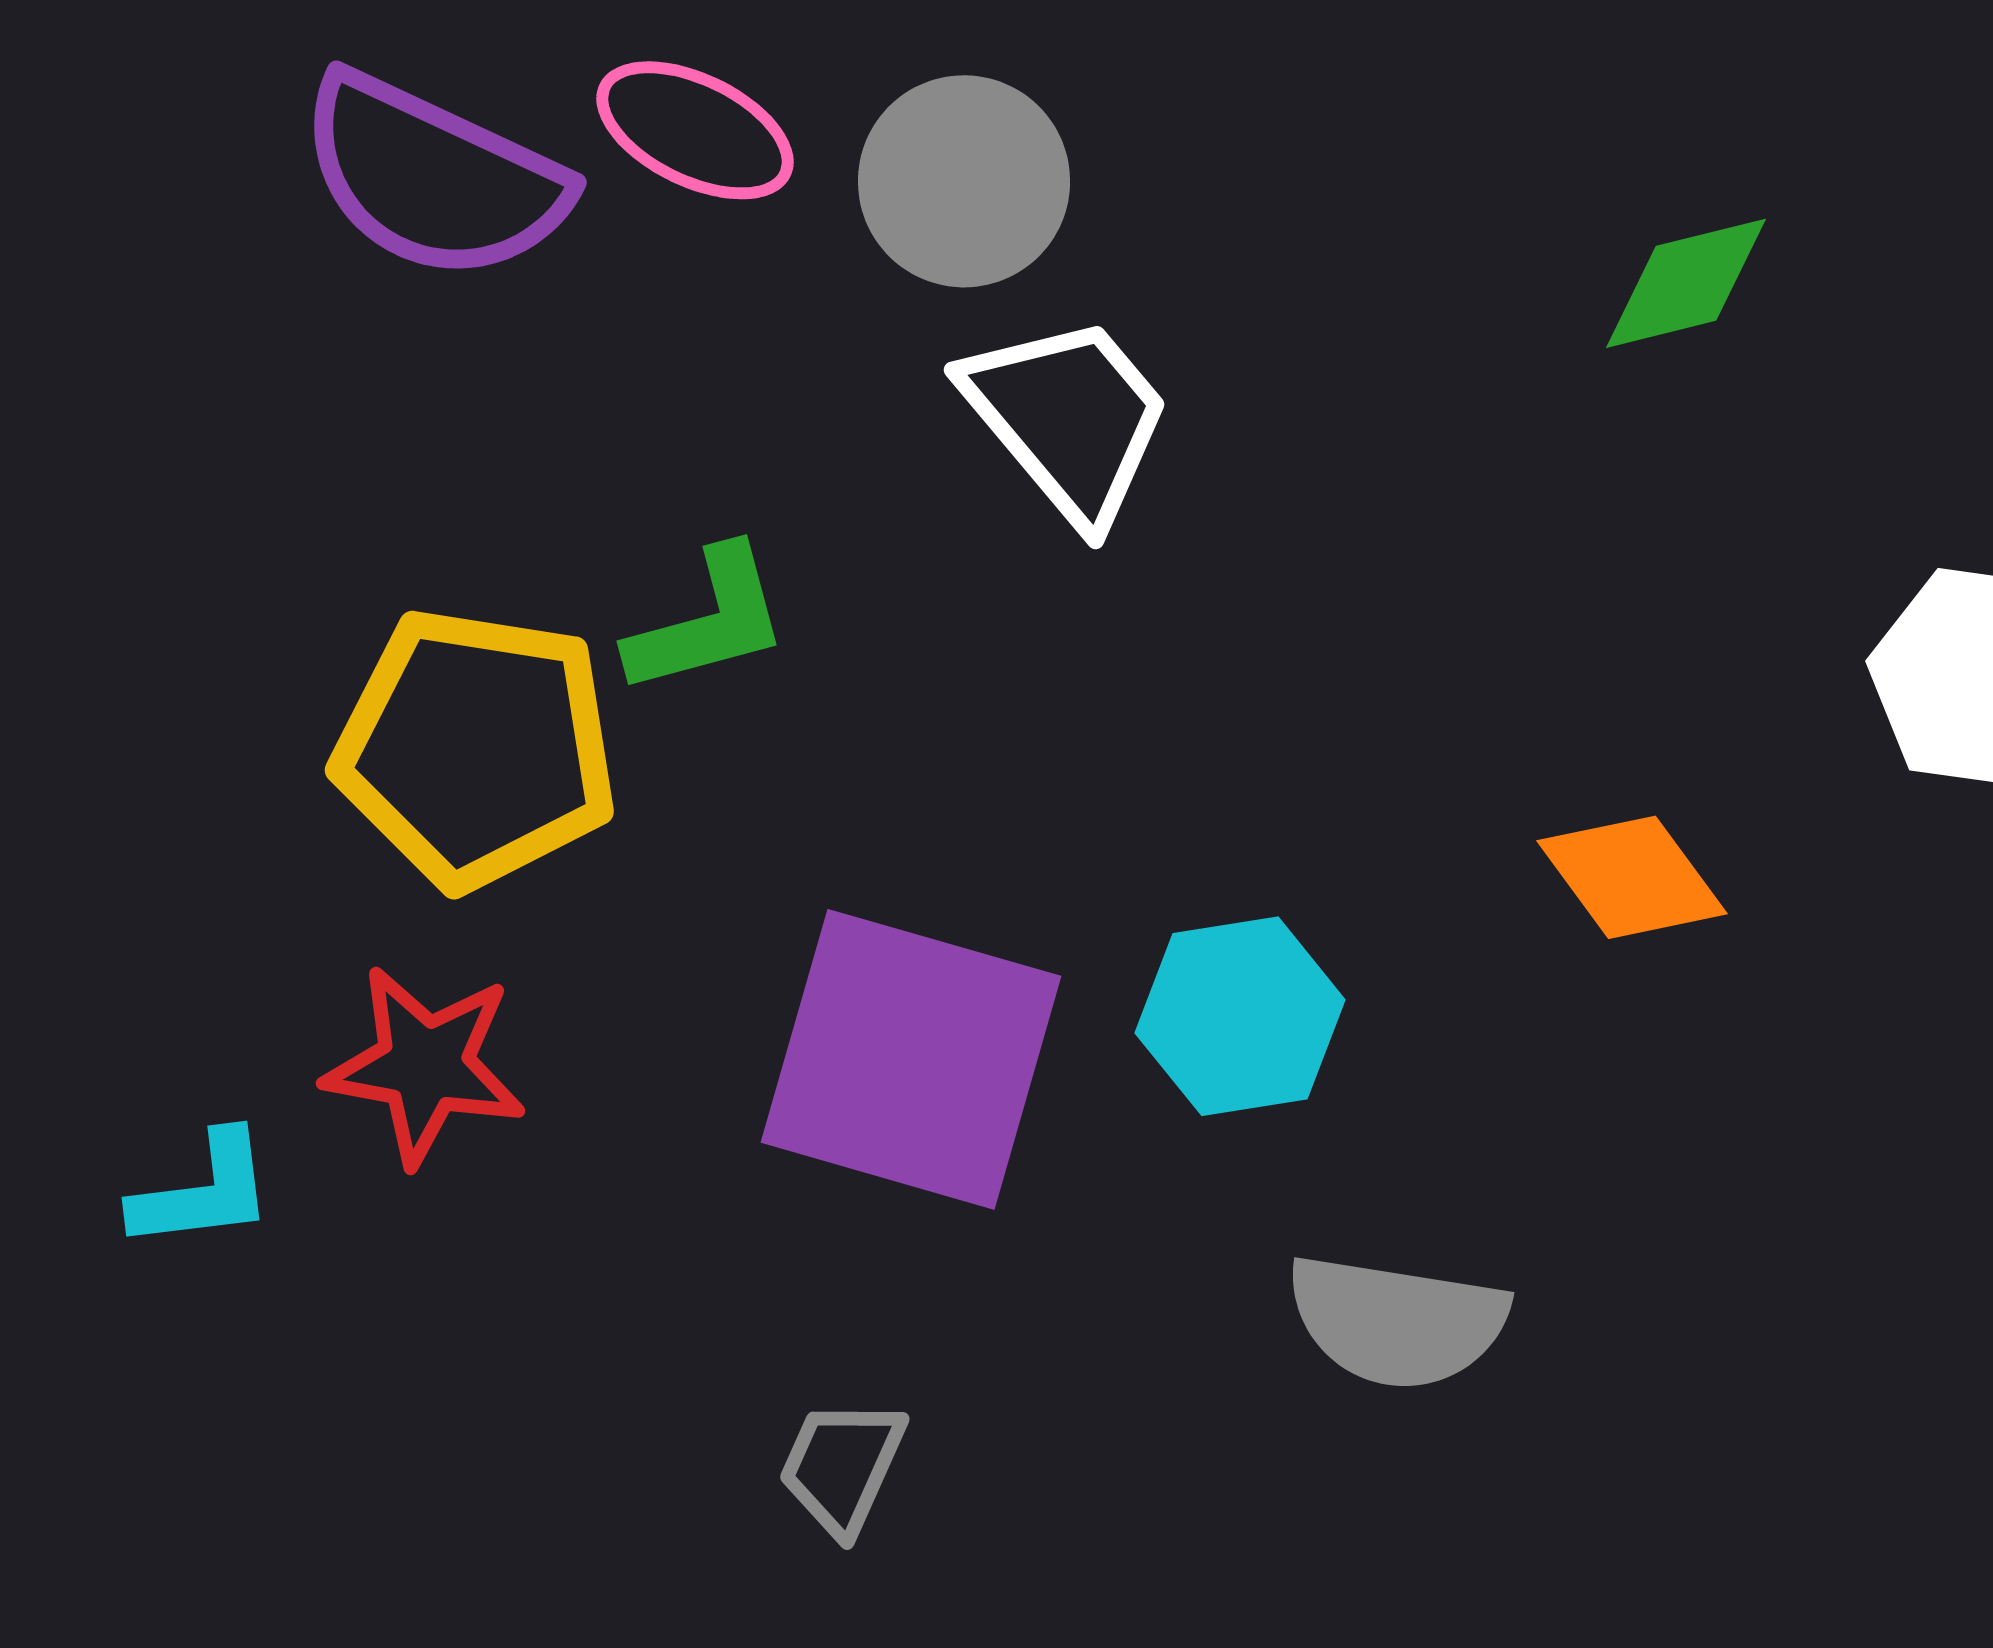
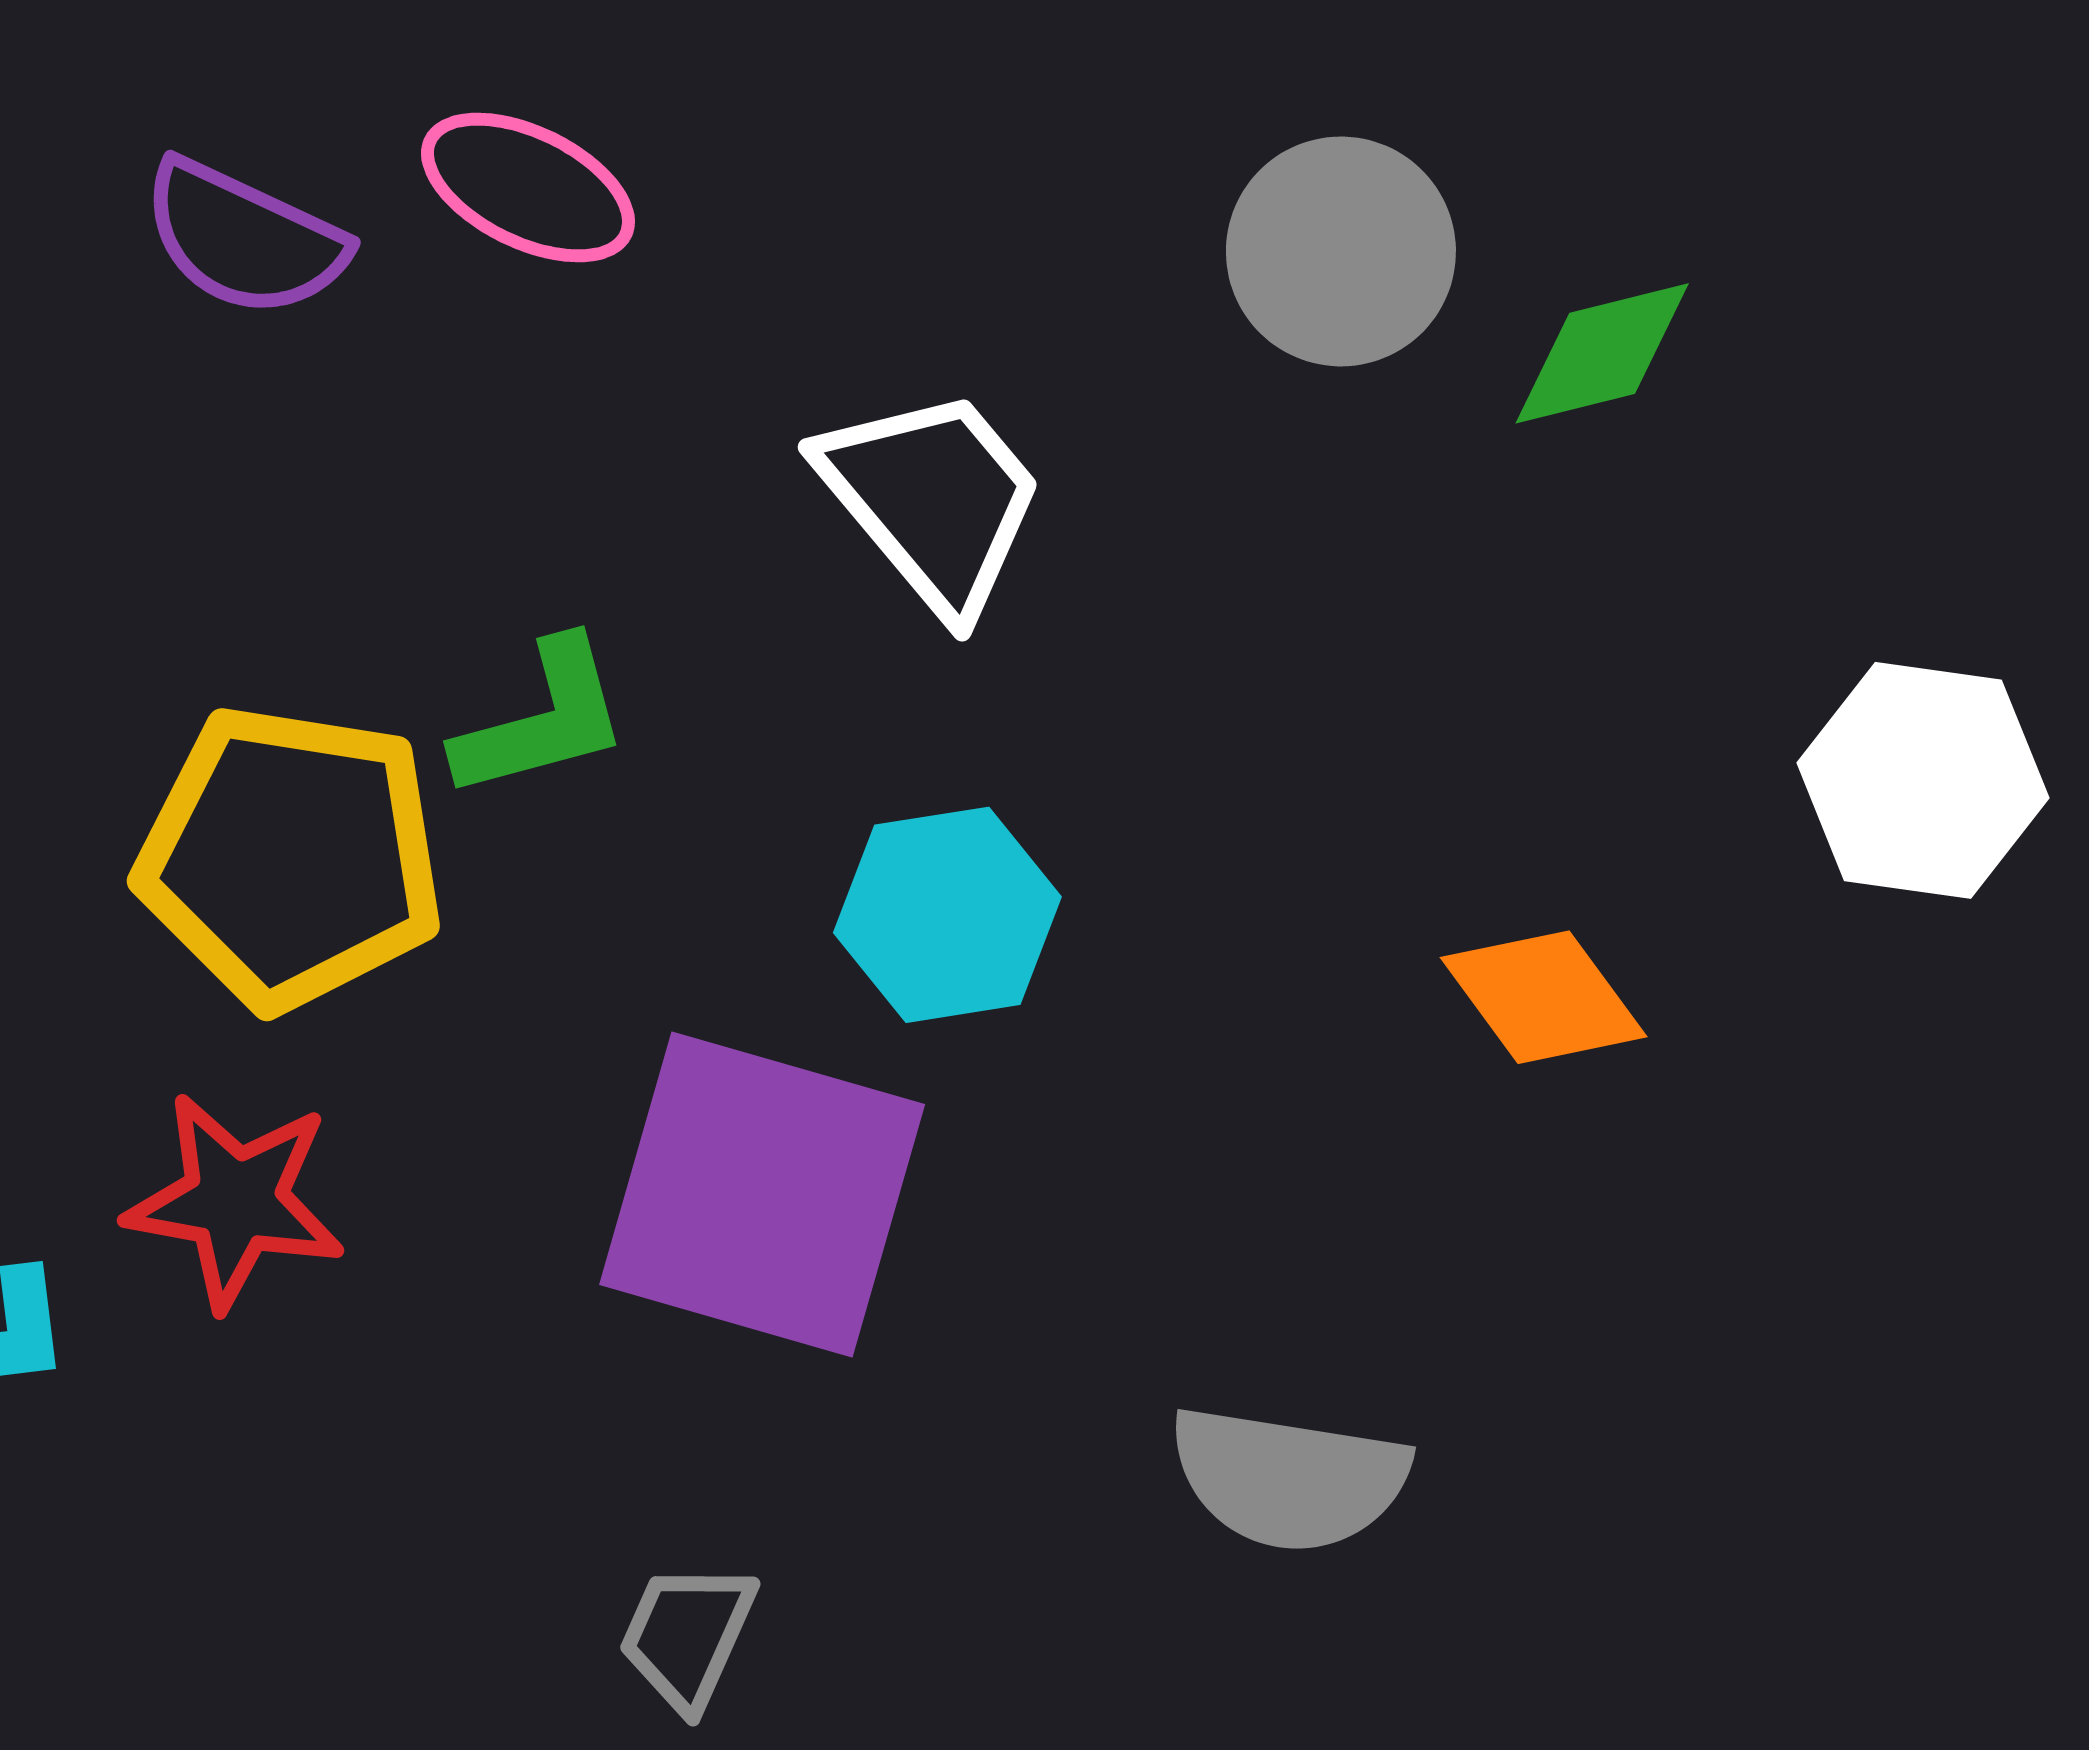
purple semicircle: (433, 177) -> (244, 238), size x0.7
gray circle: (964, 181) -> (1341, 251), moved
cyan hexagon: (1240, 1016) -> (947, 915), moved

